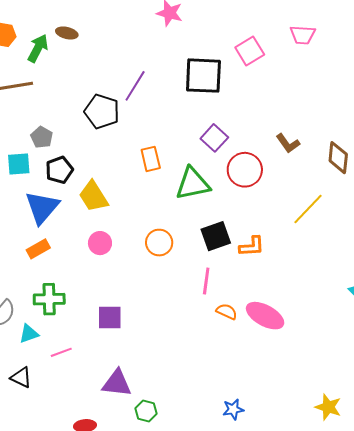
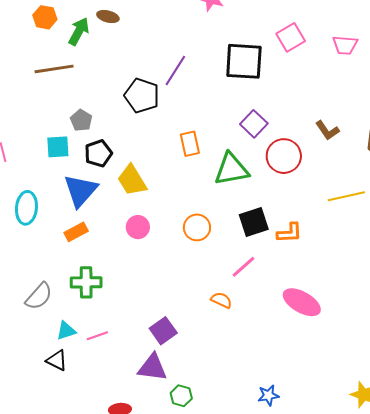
pink trapezoid: (303, 35) -> (345, 45), moved
yellow line: (308, 209) -> (346, 196), turned 33
pink line: (206, 281) -> (243, 267), turned 40
orange semicircle: (227, 312) -> (221, 300), moved
purple square: (110, 318) -> (163, 331), moved, turned -36
cyan triangle: (29, 334) -> (66, 331), moved

